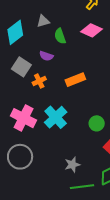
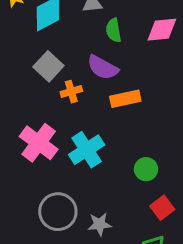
pink diamond: (92, 30) -> (162, 30), turned -40
purple semicircle: (46, 56) -> (103, 67), moved, size x1.5
gray circle: (20, 157) -> (58, 212), moved

